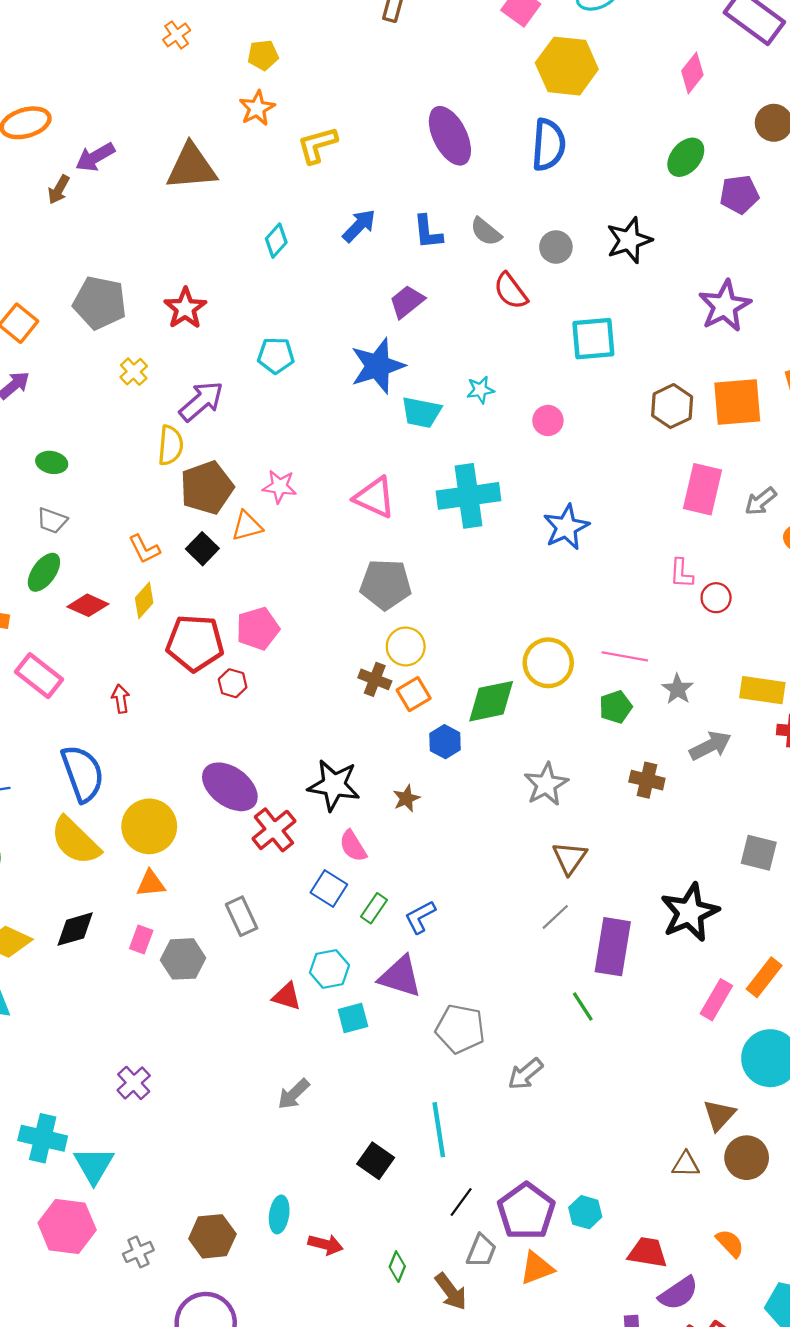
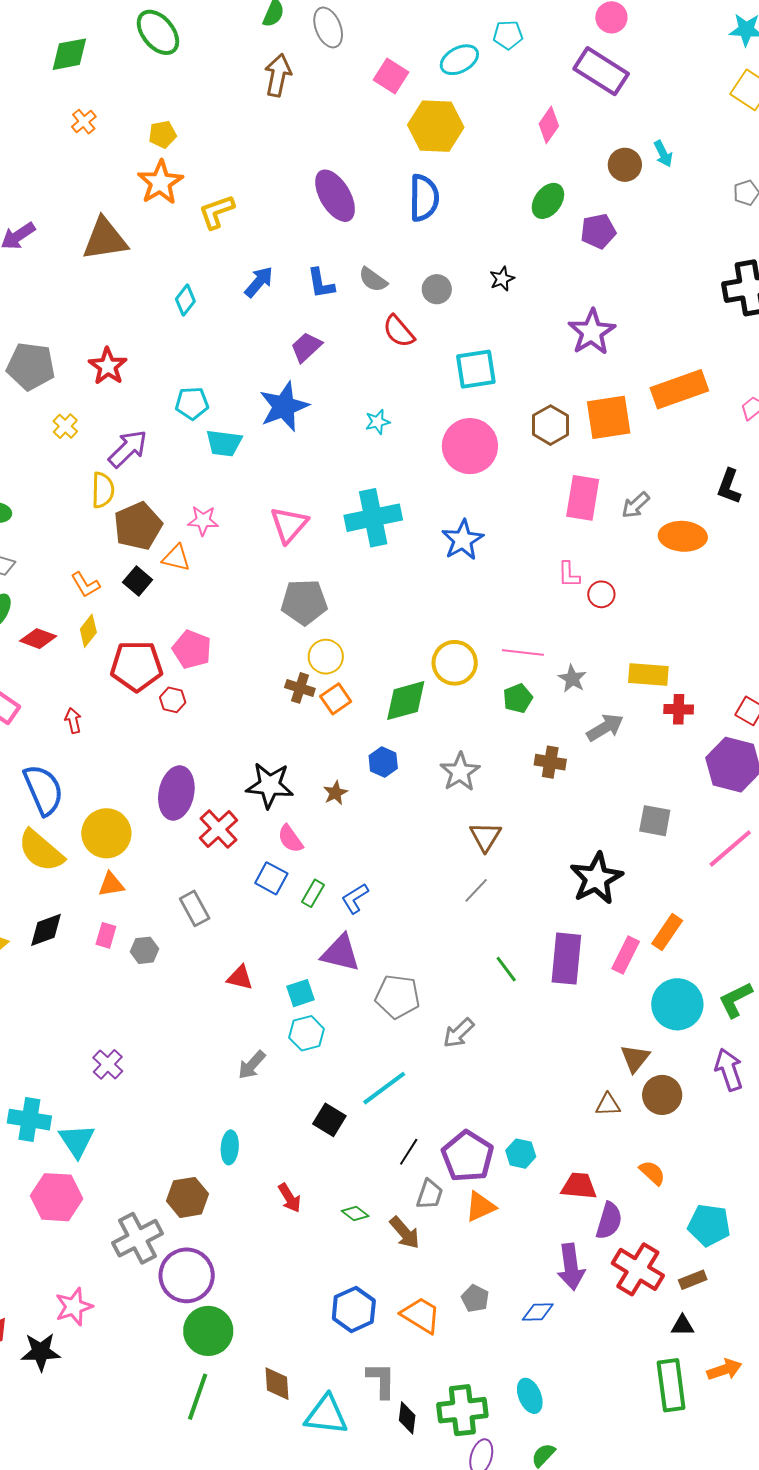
orange star: (257, 108) -> (160, 182), size x1.4
black star: (629, 240) -> (502, 279), size x0.6
cyan trapezoid: (421, 412) -> (224, 443), moved
pink circle: (548, 420) -> (470, 446), moved, size x2.0
pink triangle: (375, 497) -> (289, 525), turned 51
orange triangle: (247, 526) -> (176, 558), turned 32
pink pentagon: (258, 629) -> (192, 649), turned -30
blue hexagon: (445, 742) -> (383, 762), moved
purple ellipse: (230, 787) -> (176, 793), turned 69
purple rectangle: (613, 947) -> (566, 959), moved
gray hexagon: (183, 959) -> (145, 950), size x0.7
cyan hexagon: (329, 969) -> (307, 1033), moved
cyan line: (439, 1130) -> (384, 1088), turned 66
cyan ellipse: (279, 1214) -> (230, 1147), moved
red arrow: (326, 1244) -> (290, 1198), turned 48
gray cross: (138, 1252) -> (137, 1238), moved, size x1.8
green diamond: (397, 1267) -> (355, 1213), turned -72
purple semicircle: (678, 1293) -> (609, 1221), turned -36

